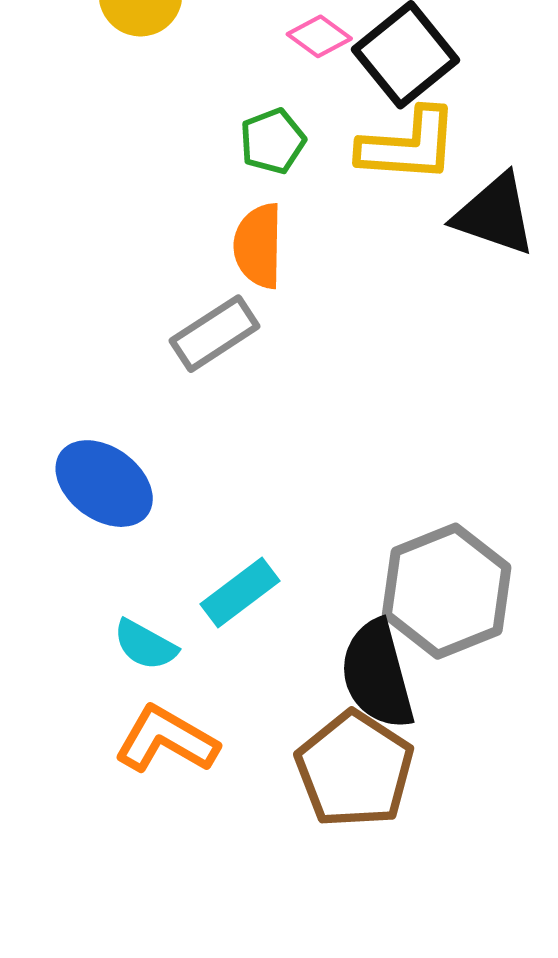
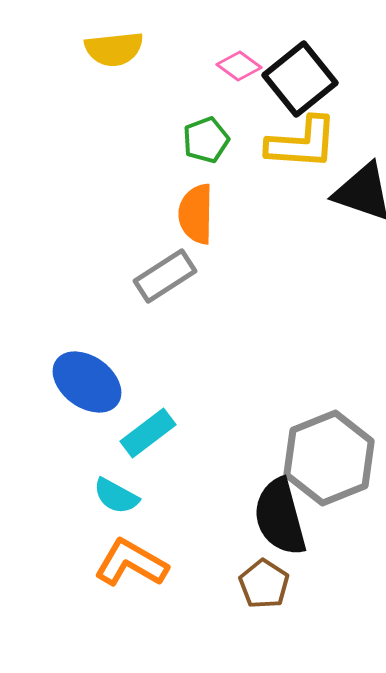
cyan rectangle: (240, 593) -> (148, 433), moved
brown pentagon: (355, 769) -> (264, 584), size x0.6

